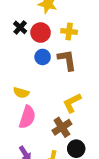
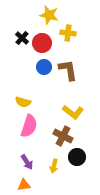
yellow cross: (69, 31) -> (68, 33), moved
yellow L-shape: (72, 103) -> (73, 112), turned -115
brown cross: (62, 127) -> (63, 136), turned -30

